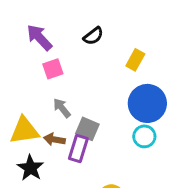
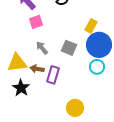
yellow rectangle: (135, 60) -> (91, 26), moved
gray square: (87, 129) -> (69, 48), moved

